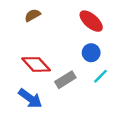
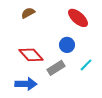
blue circle: (91, 53) -> (67, 45), moved
blue arrow: (30, 98) -> (26, 84), turned -35

